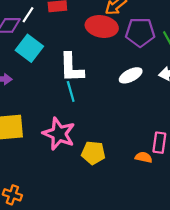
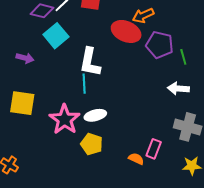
white ellipse: (131, 75) -> (95, 115), moved

